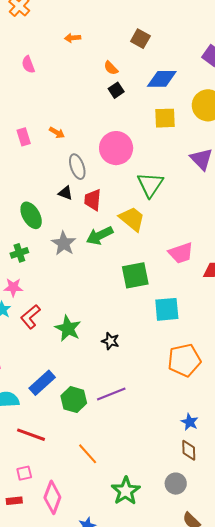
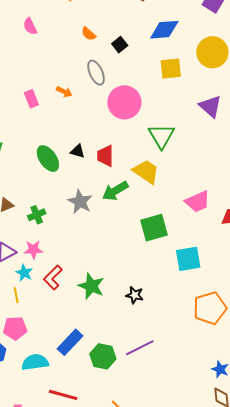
orange semicircle: (111, 68) -> (89, 34), moved
gray ellipse: (77, 167) -> (96, 73), moved
green ellipse: (31, 215) -> (48, 159), moved

